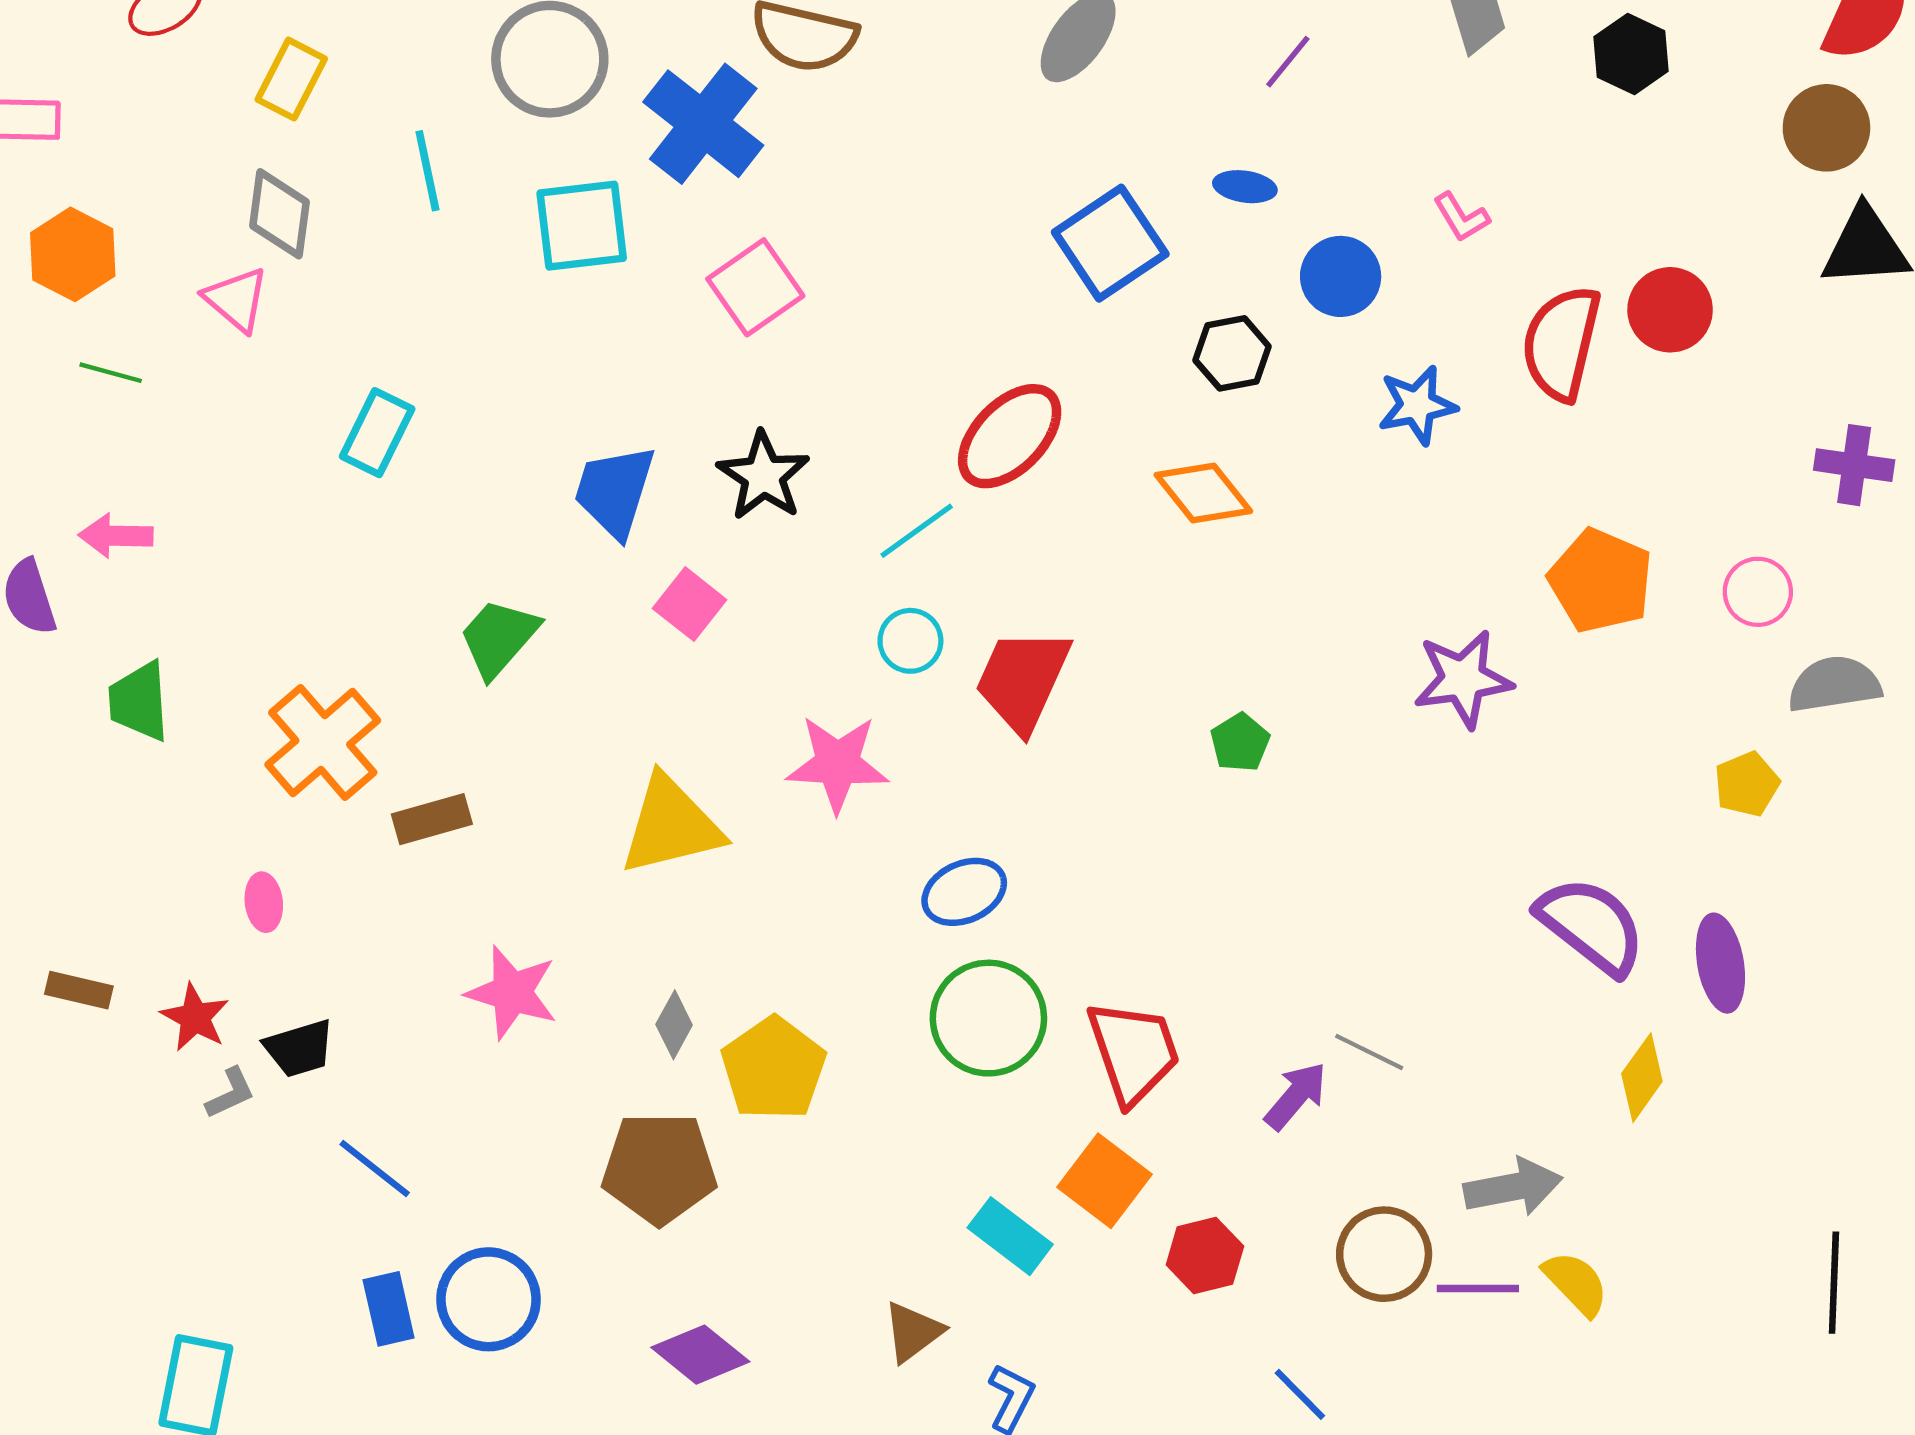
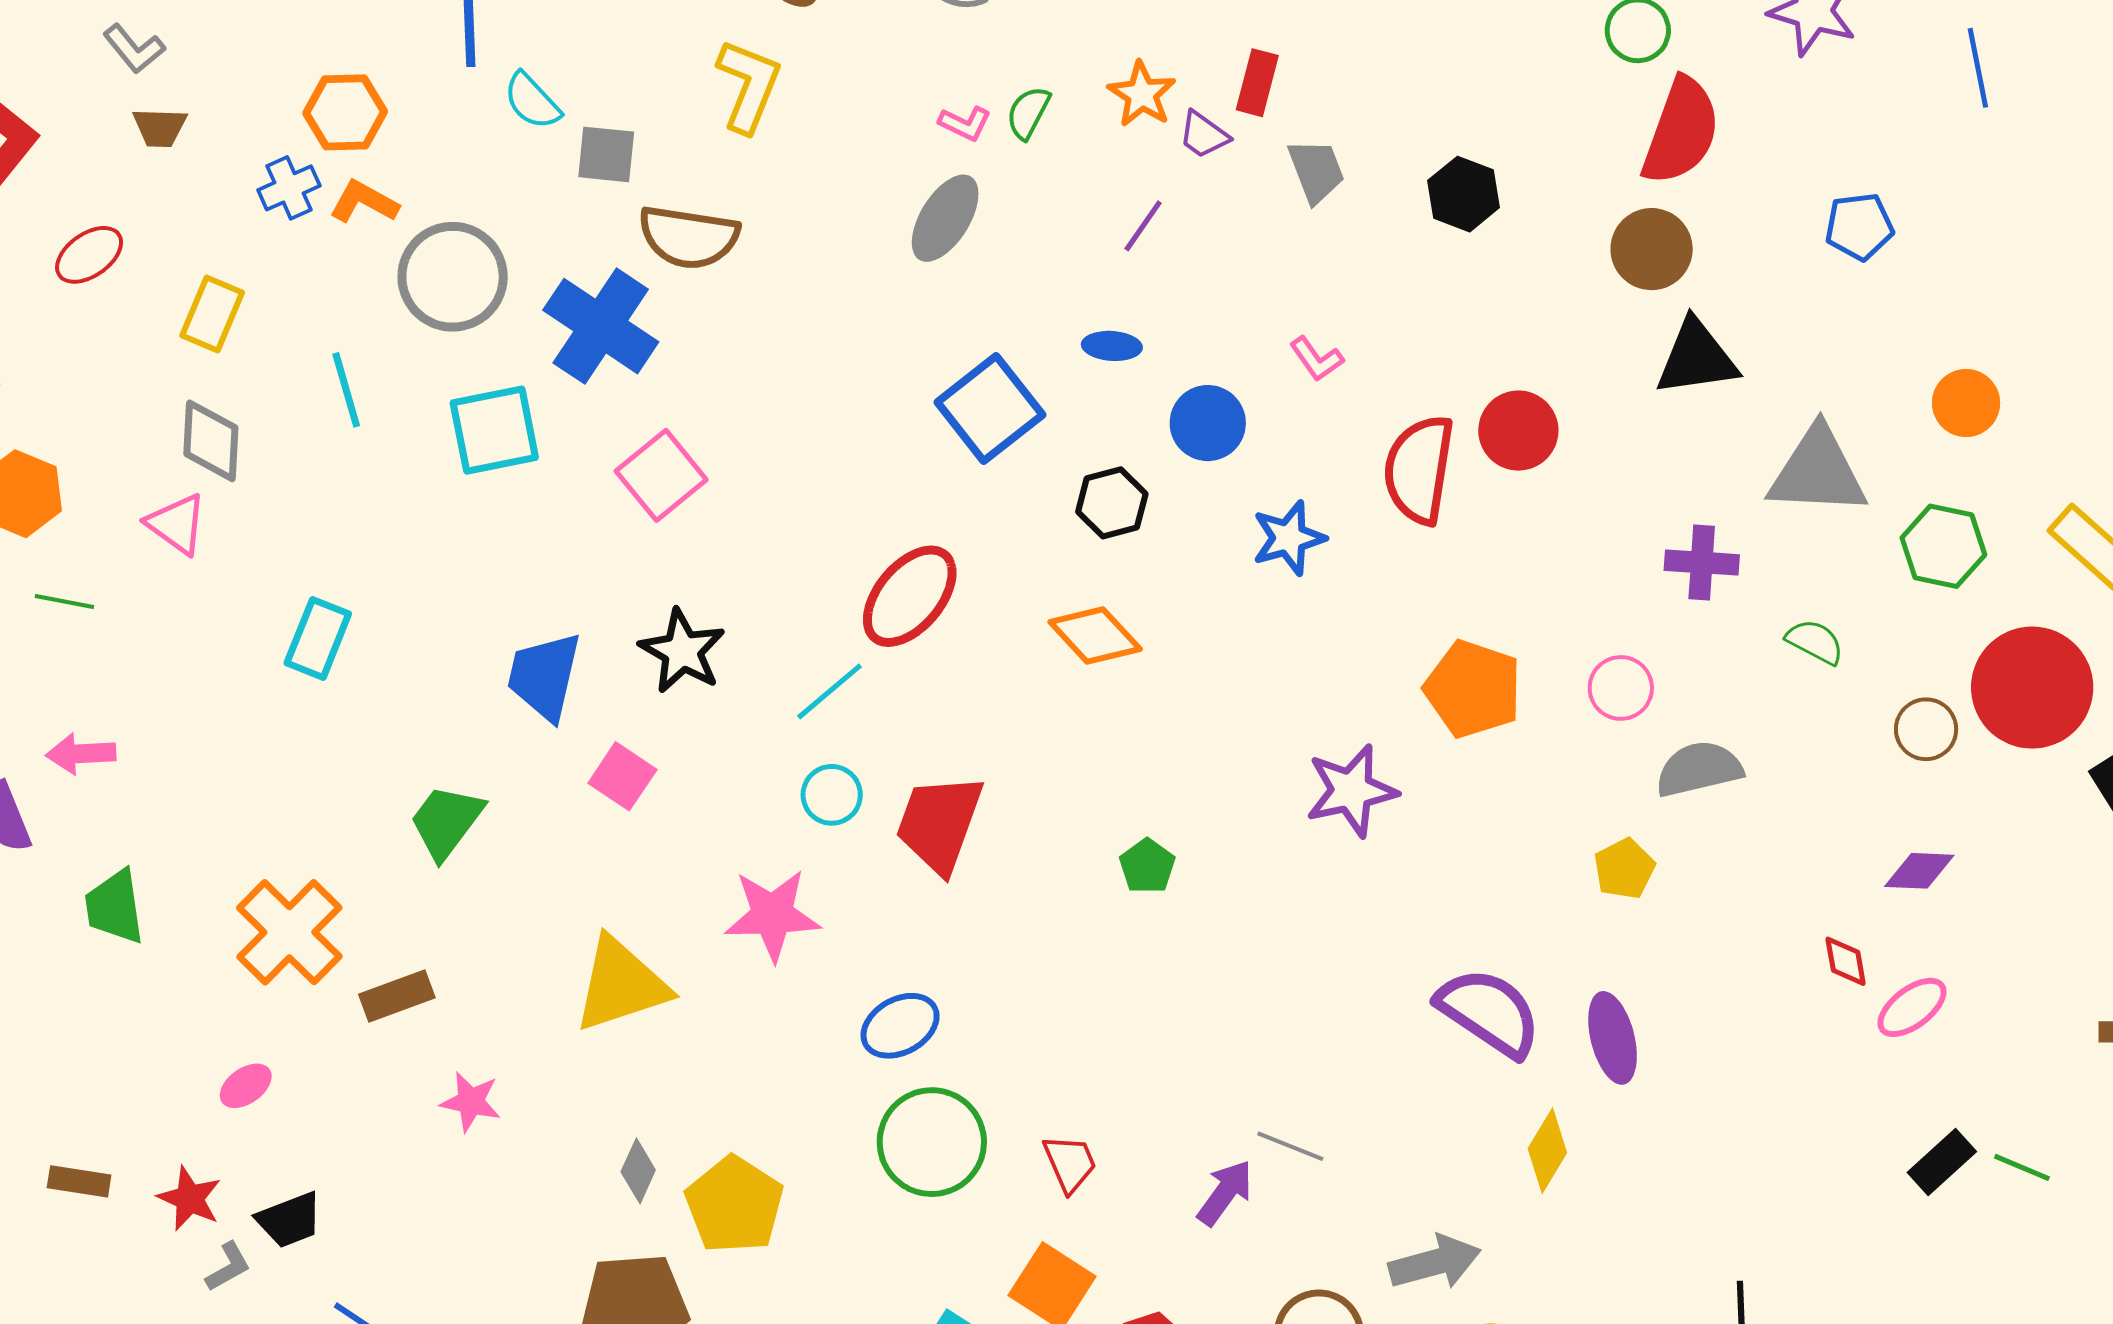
pink ellipse: (264, 902) -> (246, 1086), turned 66
pink star: (512, 993) -> (471, 1102), moved, size x0.7
red trapezoid: (1133, 1052) -> (1070, 1163), size x0.6

